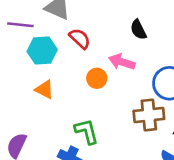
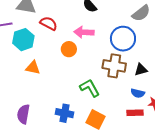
brown cross: (149, 115) -> (114, 66), turned 30
green L-shape: (87, 131) -> (90, 88), moved

